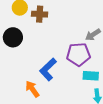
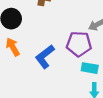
orange arrow: (32, 89) -> (13, 47), moved

